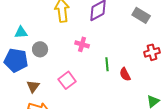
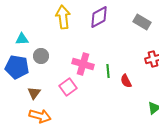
pink cross: (82, 44) -> (83, 64), moved, size x1.5

